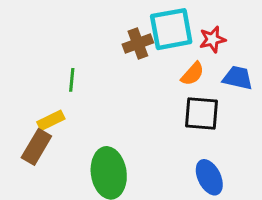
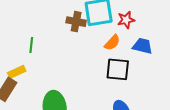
brown cross: (138, 44) -> (76, 22), turned 30

